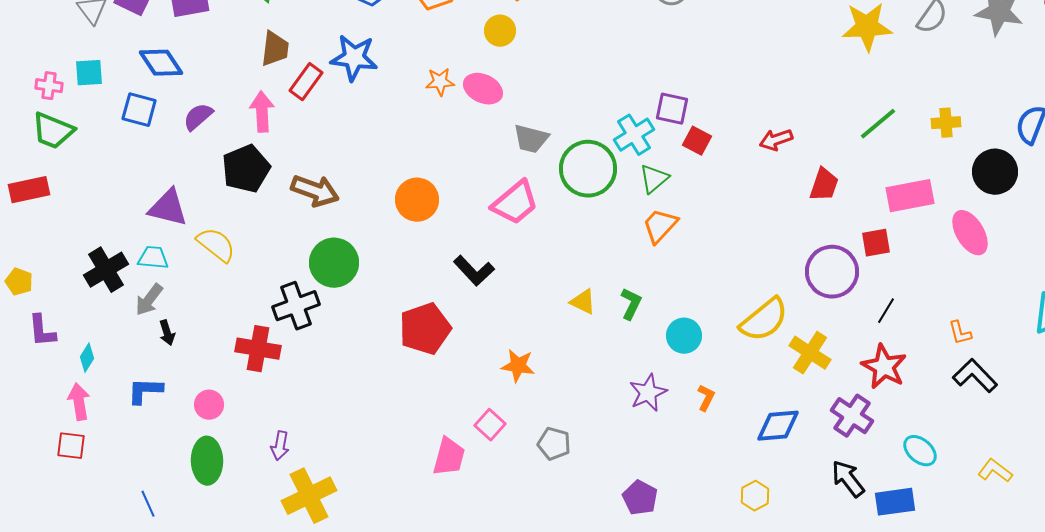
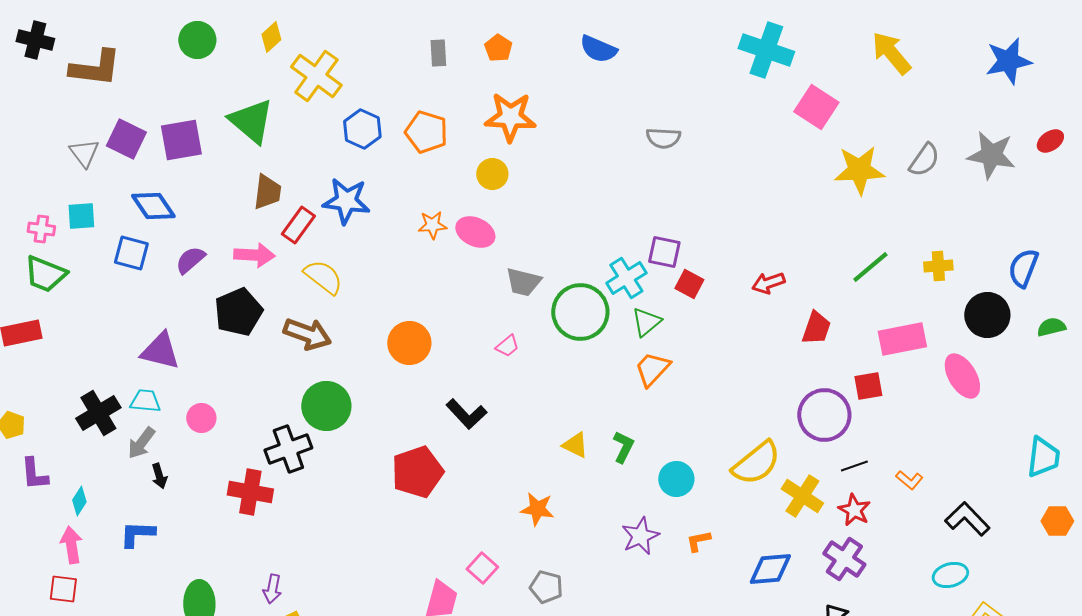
pink arrow: (262, 112) -> (254, 255), turned 96
pink trapezoid: (515, 203) -> (507, 346), size x0.5
yellow semicircle: (216, 245) -> (323, 277), moved
black line: (886, 311) -> (854, 466), moved, turned 40
orange L-shape: (960, 333) -> (909, 480), moved, turned -36
orange star: (518, 366) -> (537, 509), moved
red star: (884, 367) -> (854, 510), moved, size x0.7
orange L-shape: (706, 398) -> (698, 541), turned -128
pink circle: (209, 405) -> (201, 418), moved
cyan ellipse: (920, 451) -> (950, 575), moved, turned -56

